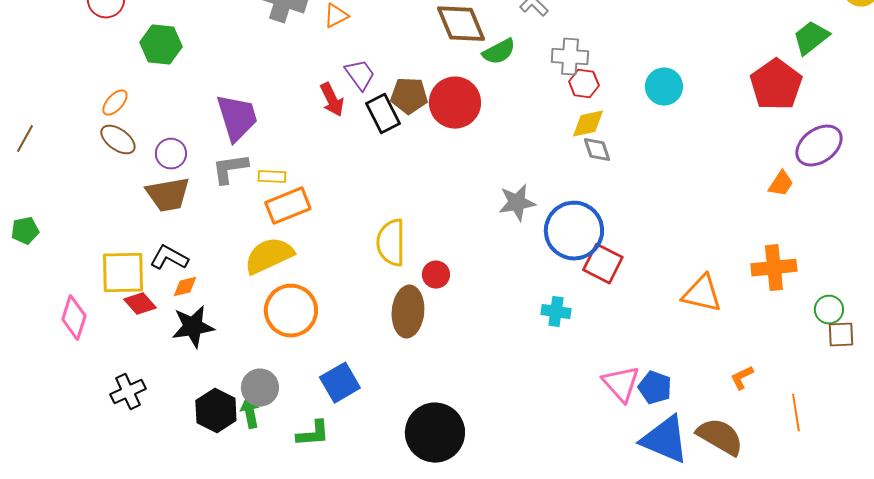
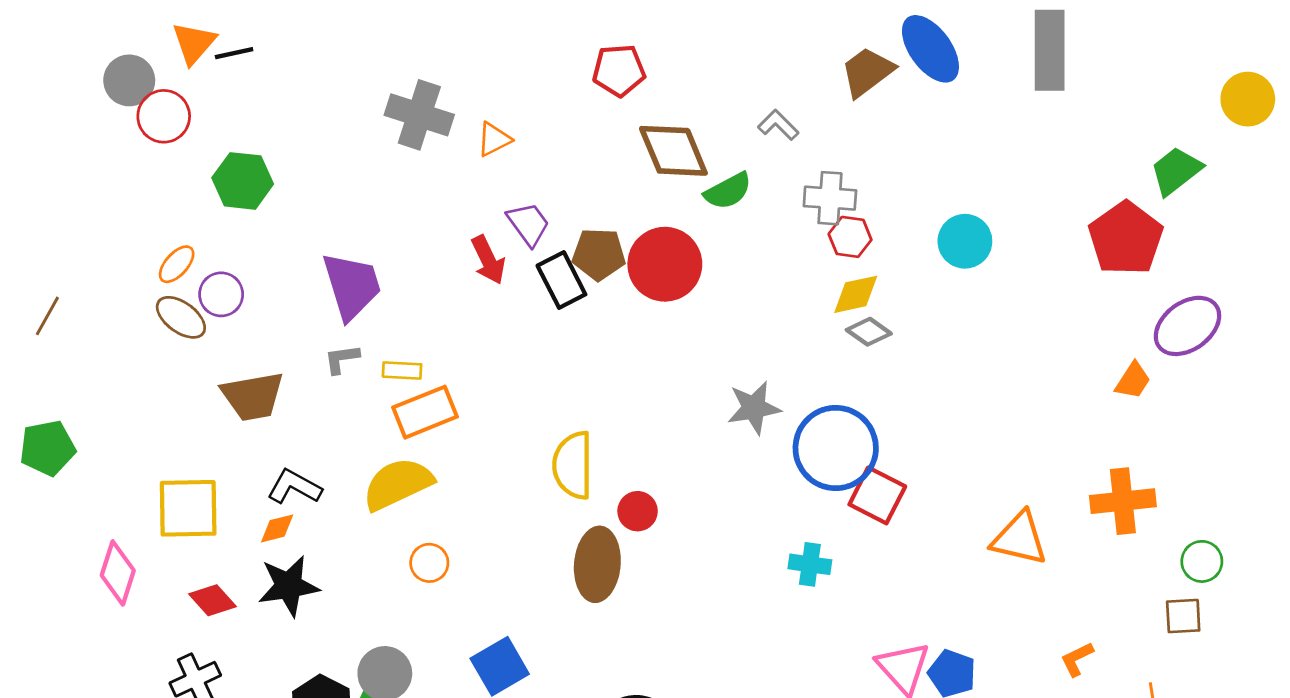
gray diamond: (597, 150) -> (869, 332), turned -36
purple circle: (171, 154) -> (221, 294), moved
gray L-shape: (230, 169) -> (342, 359), size x0.7
green pentagon: (25, 231) -> (47, 448), size x1.4
black L-shape: (169, 258) -> (294, 487), moved
red diamond: (140, 304) -> (213, 600), moved
orange circle: (291, 311) -> (429, 563), size x0.5
brown square: (841, 335) -> (1183, 616), moved

